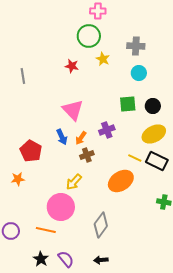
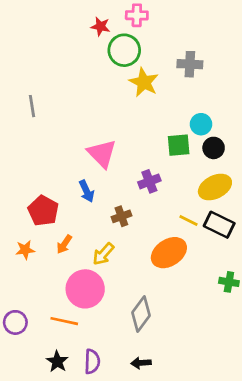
yellow star: (103, 59) -> (144, 82), size x1.5
red star: (72, 66) -> (101, 26), moved
cyan circle: (139, 73) -> (201, 124), moved
orange arrow: (81, 138) -> (64, 244), moved
purple semicircle: (66, 259) -> (92, 362), turned 42

